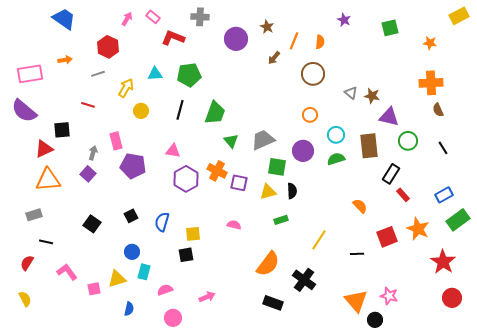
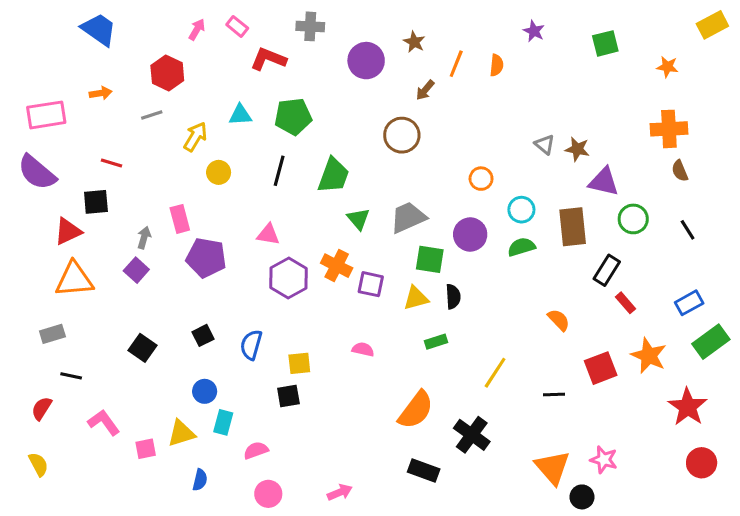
brown circle: (313, 74) -> (402, 135), moved
red line: (88, 105) -> (111, 163), moved
pink arrow: (207, 297) -> (340, 492), moved

